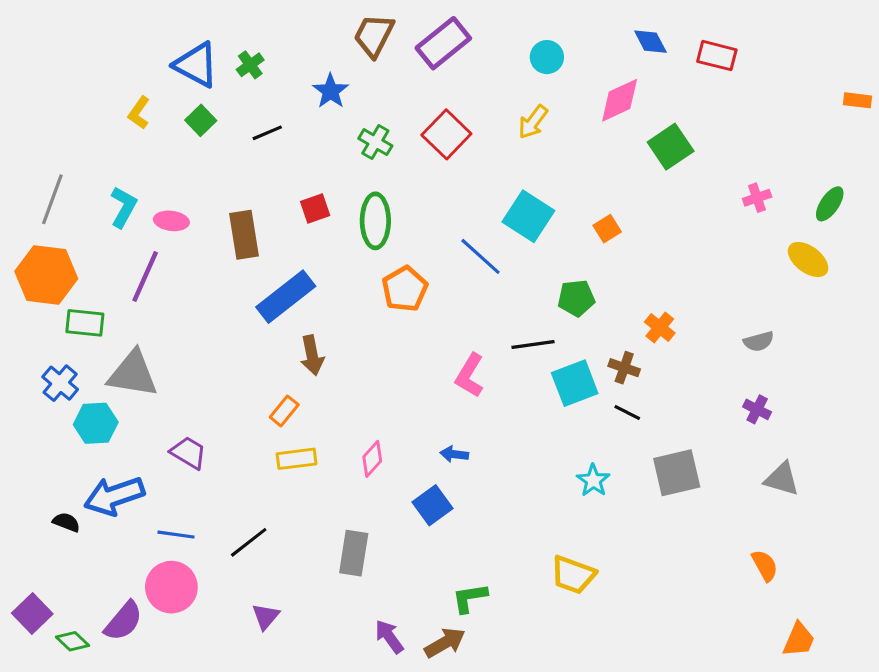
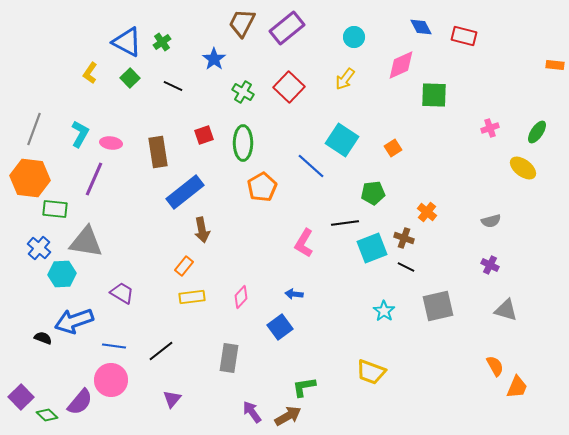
black line: (267, 133) -> (173, 86), turned 48
green square: (671, 147) -> (434, 95), turned 36
orange trapezoid: (799, 640) -> (517, 387), moved

